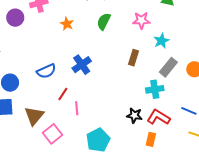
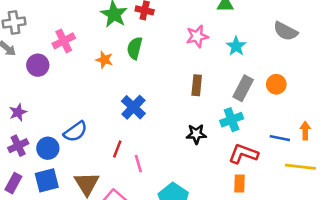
green semicircle: (104, 21) -> (135, 48), moved
cyan star: (161, 41) -> (236, 46), moved
blue semicircle: (46, 71) -> (75, 132), moved
black star: (134, 115) -> (196, 134), moved

